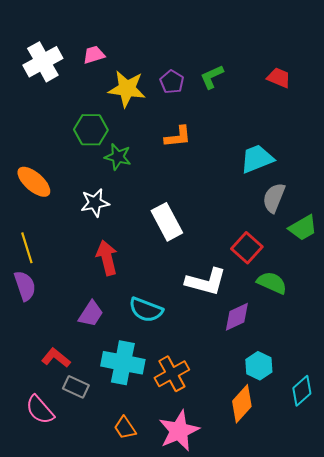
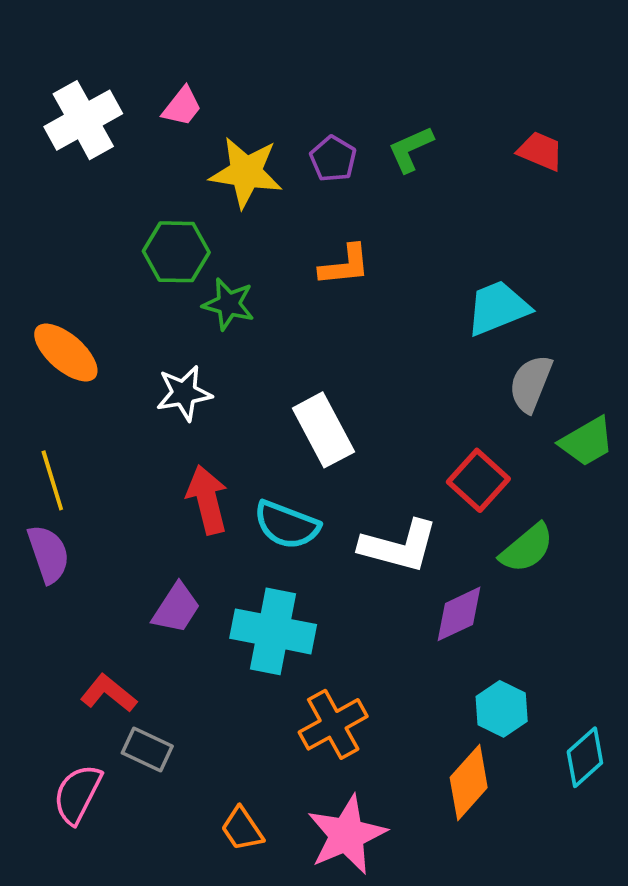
pink trapezoid: (94, 55) -> (182, 107), turned 145
green semicircle: (272, 283) -> (527, 548), turned 116
cyan semicircle: (146, 310) -> (287, 525), moved
cyan cross: (123, 363) -> (273, 631), moved
pink semicircle: (40, 410) -> (77, 794), turned 68

